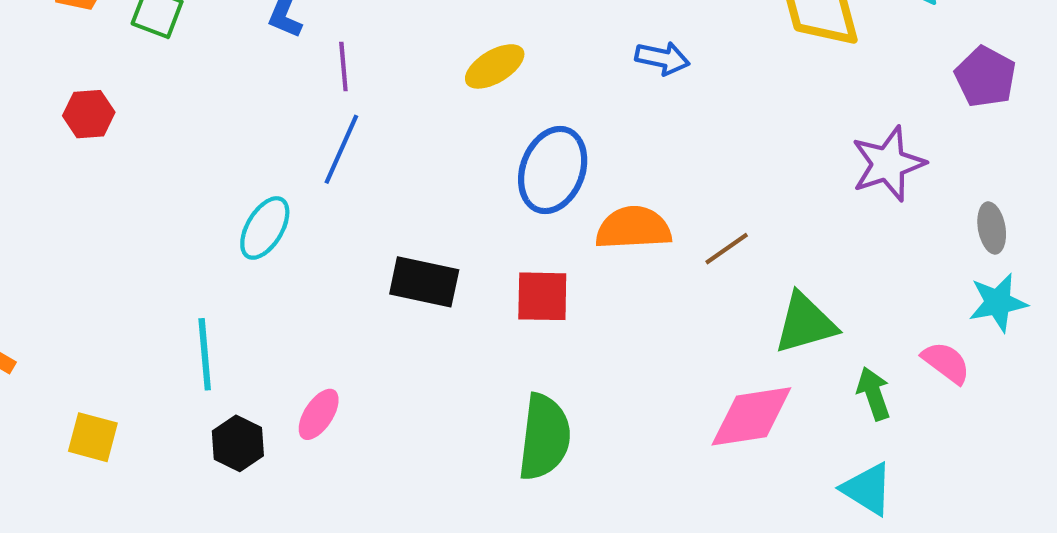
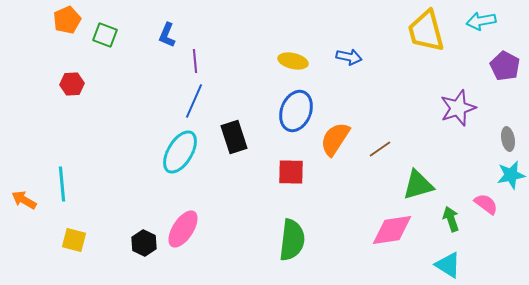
yellow ellipse: (495, 66) -> (293, 61), moved, turned 44
cyan ellipse: (265, 228) -> (180, 152), moved, size x1.4
orange semicircle: (633, 228) -> (335, 139), turned -54
black rectangle: (424, 282) -> (234, 137), moved, turned 60
cyan line: (205, 354) -> (62, 184), moved
pink ellipse: (319, 414) -> (183, 229), size x1.5

